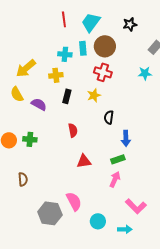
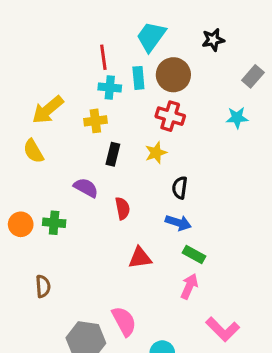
red line: (64, 19) -> (103, 57), moved
purple semicircle: (39, 104) -> (86, 188), moved
blue arrow: (126, 138) -> (178, 223), moved, turned -70
green rectangle: (118, 159) -> (194, 255), turned 48

